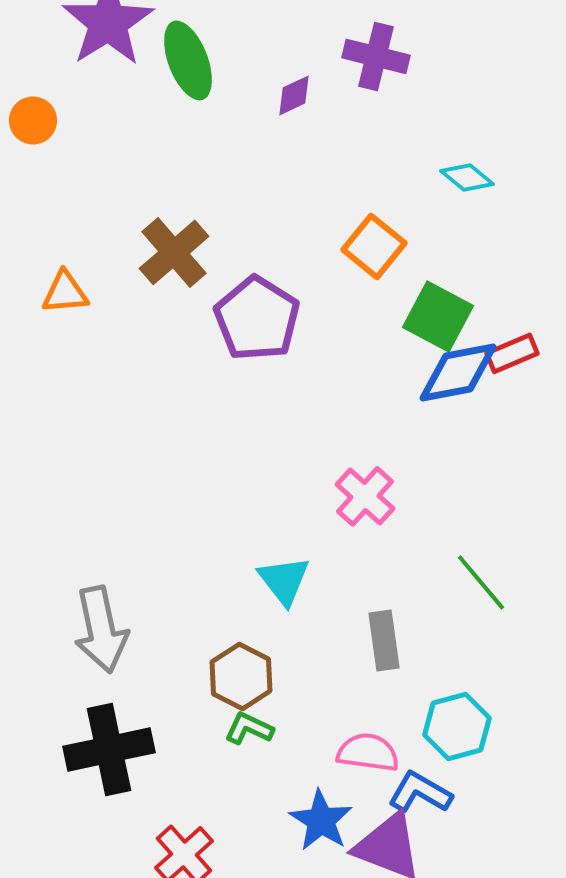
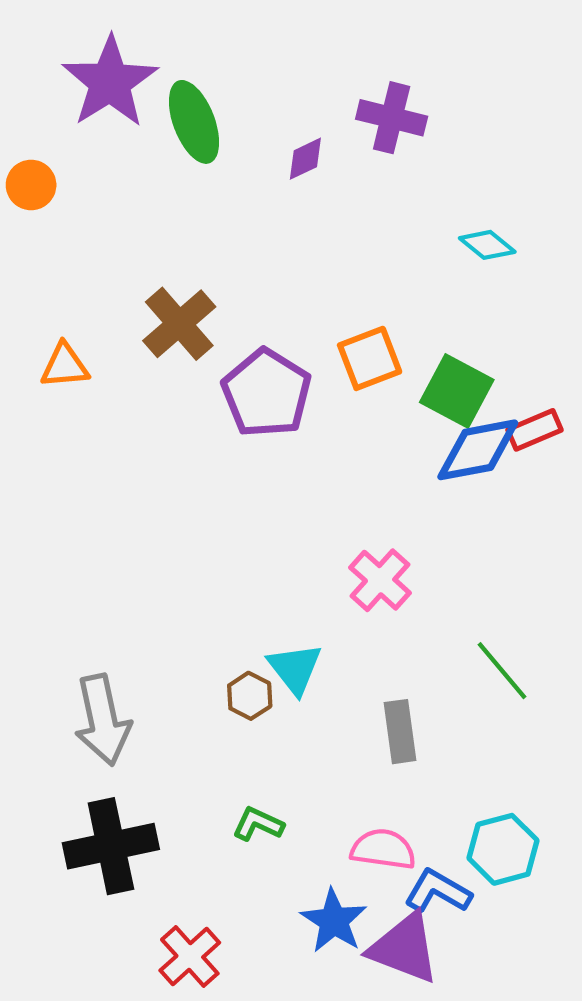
orange square: (374, 246) -> (370, 358), moved, turned 30
brown hexagon: (241, 676) -> (250, 696), moved, size x0.7
cyan hexagon: (457, 726) -> (503, 849), moved

